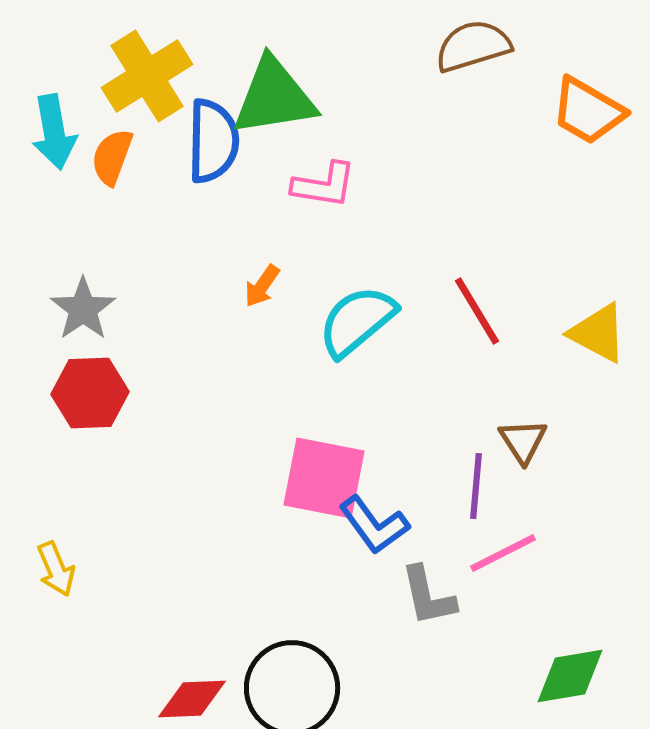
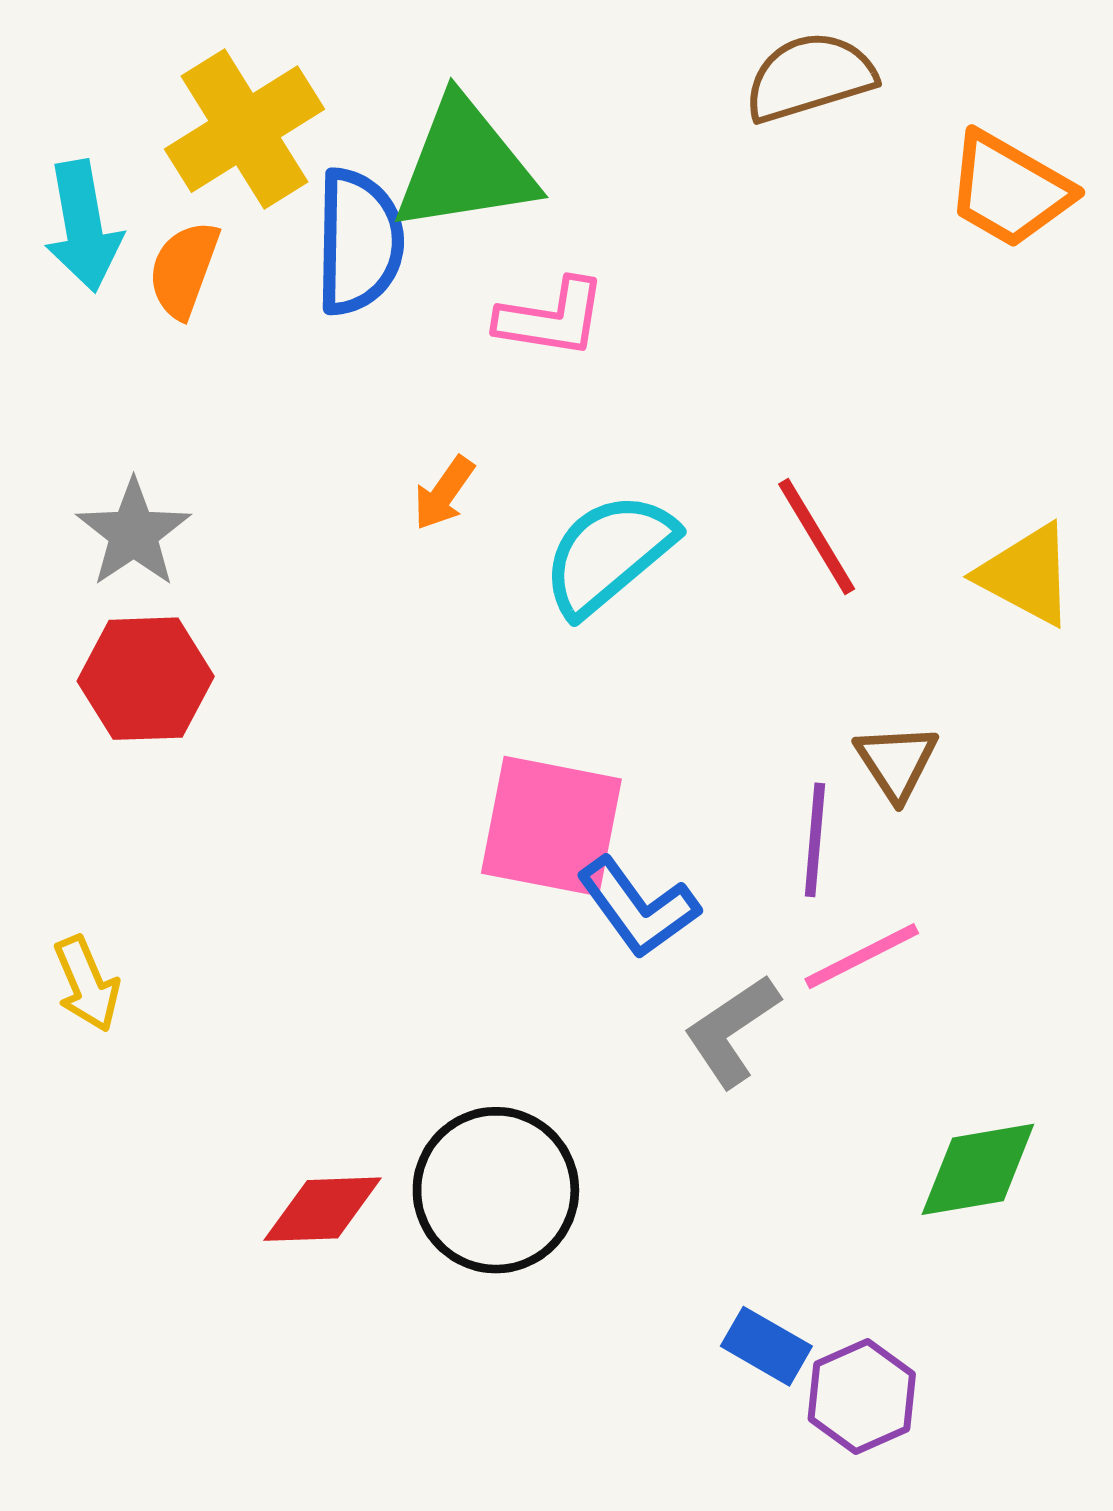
gray L-shape: (428, 596) -> (732, 1031), turned 68

